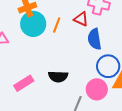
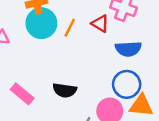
blue semicircle: (95, 39) -> (128, 49), moved, turned -90
pink rectangle: (24, 83) -> (22, 94), turned 66

